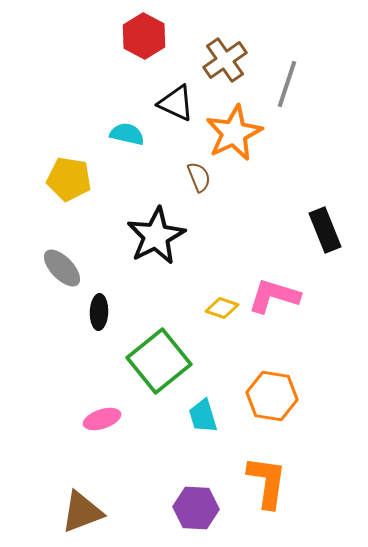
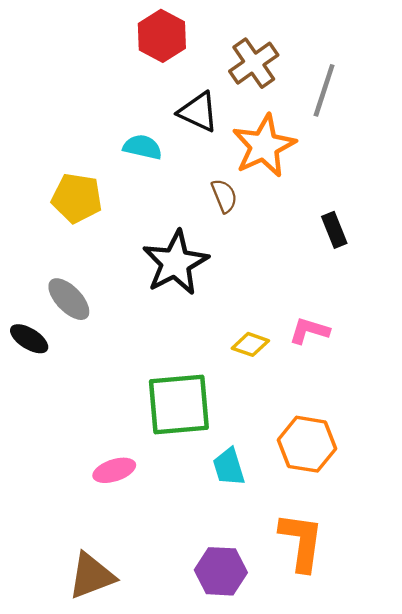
black rectangle: (325, 230) -> (334, 230), moved, size x0.7
pink L-shape: (274, 296) -> (309, 331), size x0.7
black ellipse: (99, 312) -> (29, 339), moved, turned -60
green square: (159, 361) -> (179, 405), turned 34

